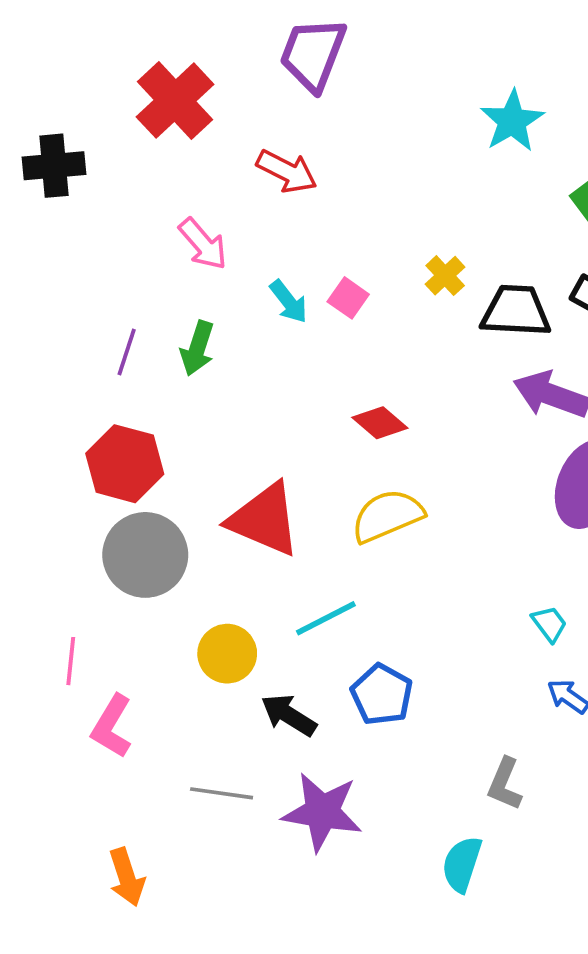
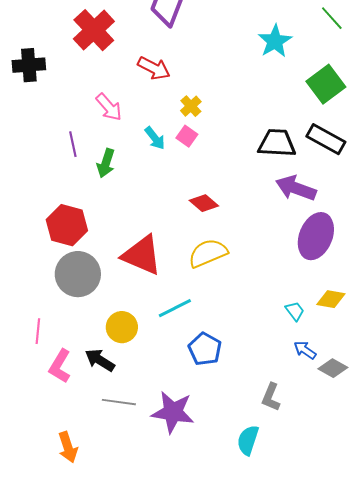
yellow cross: (445, 276) -> (191, 106), moved
purple line: (127, 352) -> (73, 144), moved, turned -30
black arrow: (289, 715) -> (100, 360), moved

